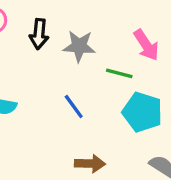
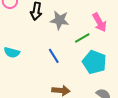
green line: (119, 73) -> (82, 38), turned -49

